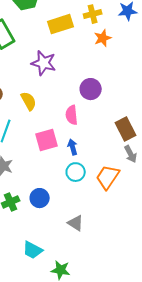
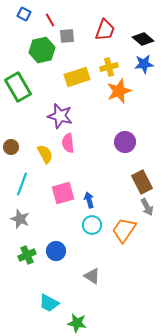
orange star: (103, 38) -> (119, 91), size x1.4
purple circle: (91, 89) -> (125, 142), moved
pink semicircle: (72, 115) -> (68, 143), moved

